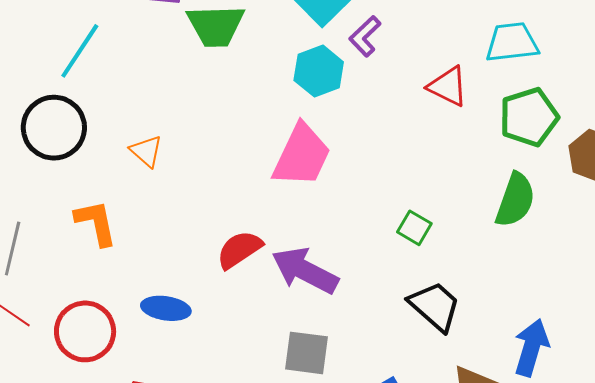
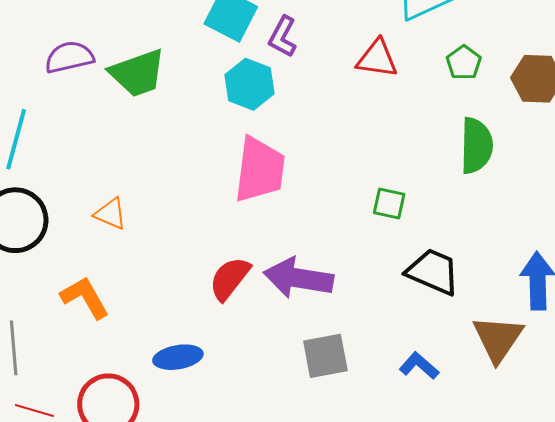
green pentagon: (529, 117) -> (464, 63), size x0.6

